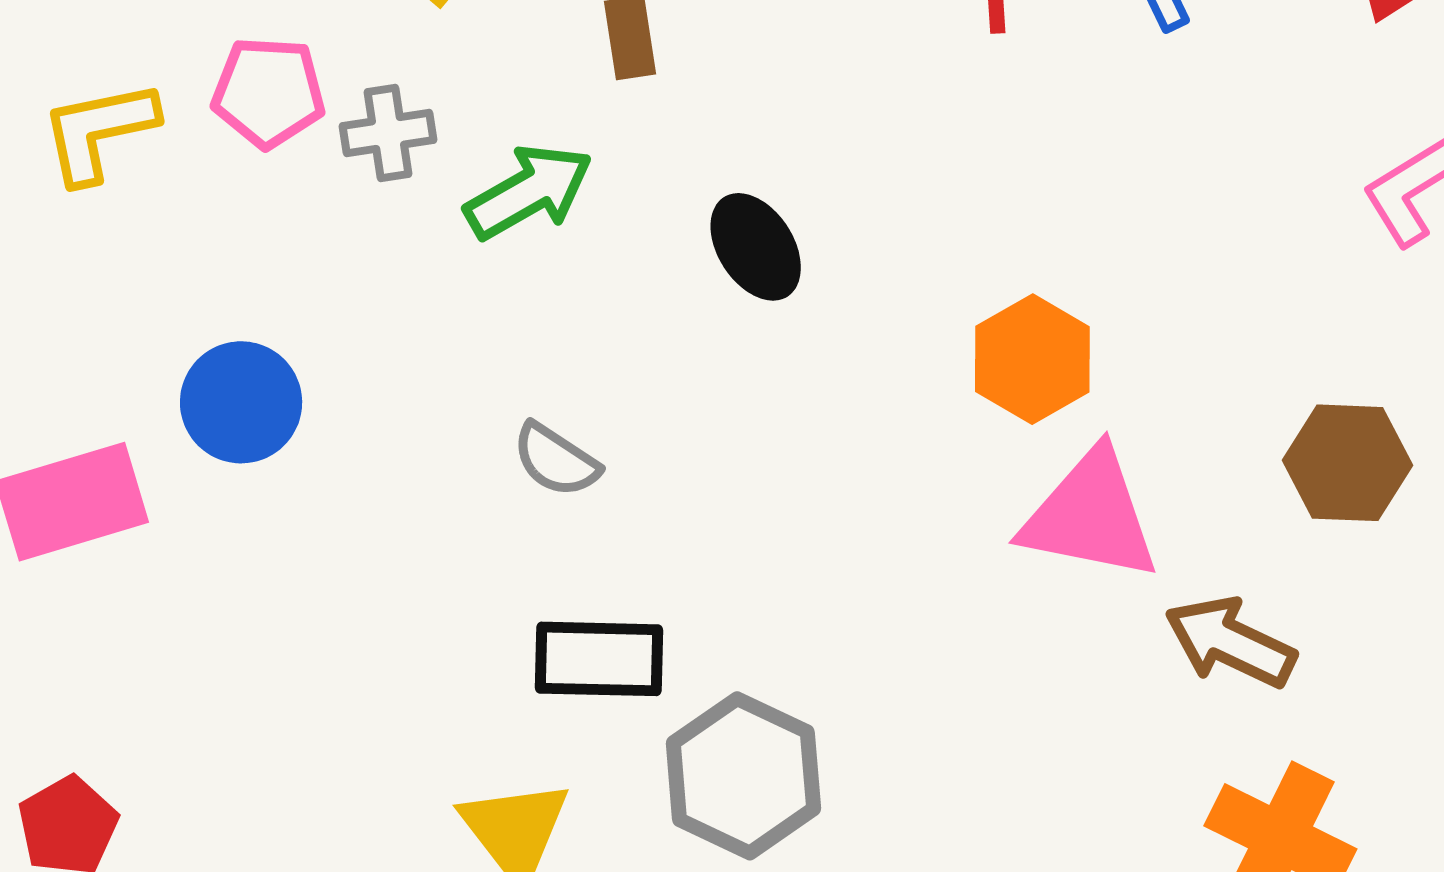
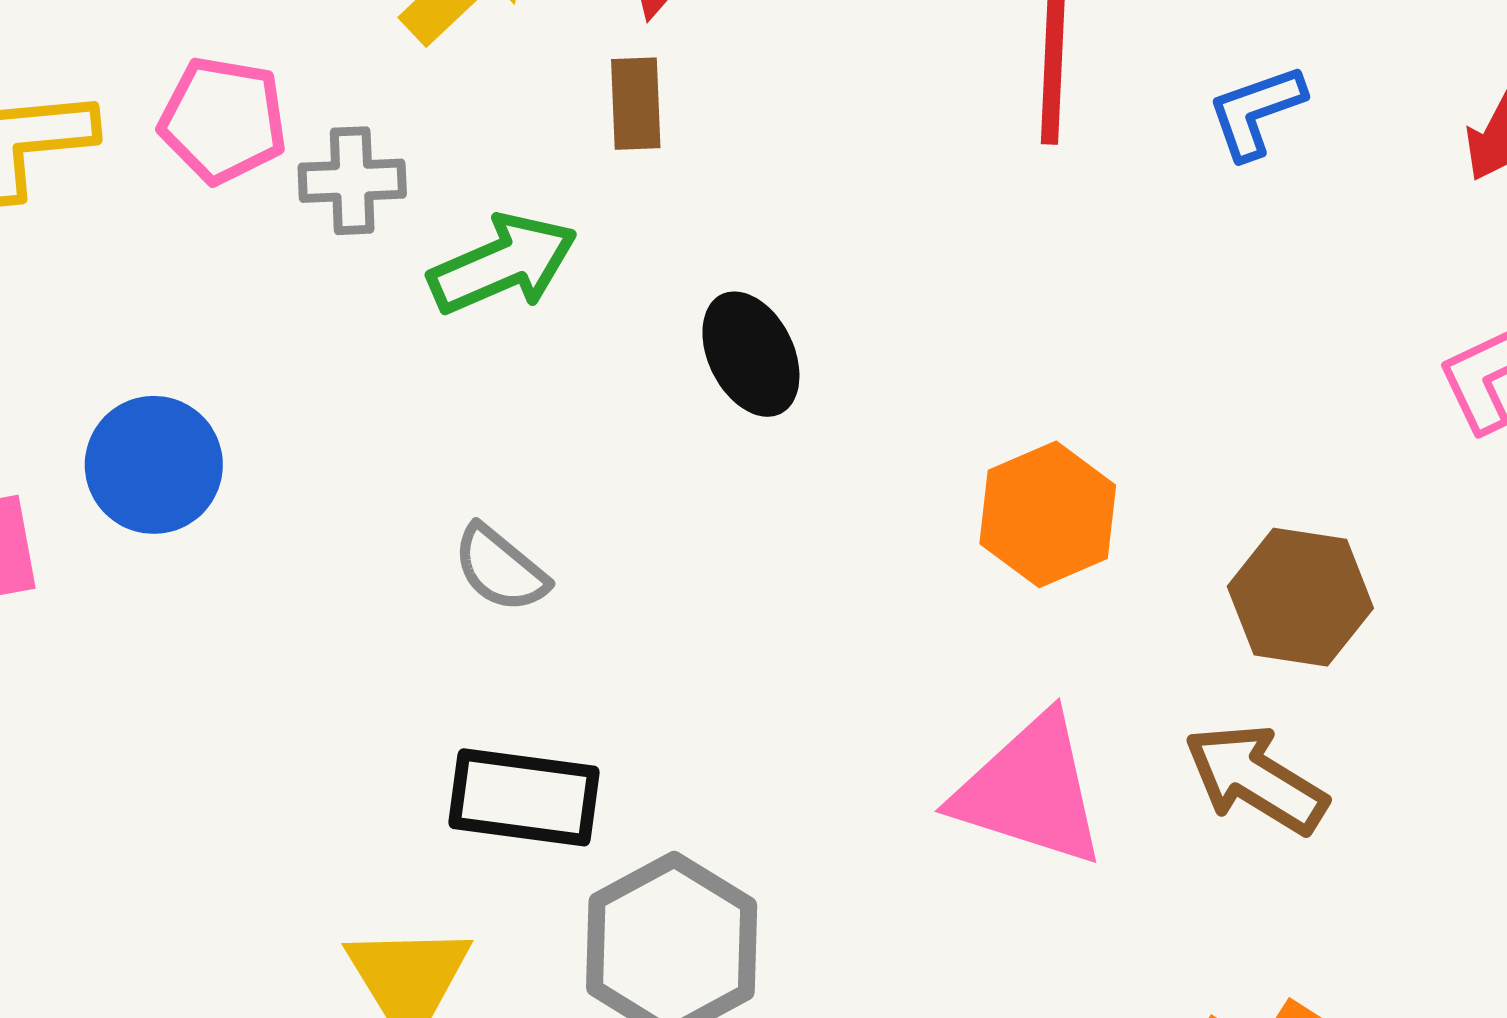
brown hexagon: (1348, 463) -> (1300, 597), moved
pink triangle: (1090, 516) -> (1030, 790), moved
brown arrow: (1230, 642) -> (1256, 779), moved

